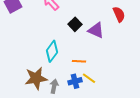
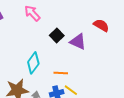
red semicircle: (119, 14) -> (101, 25), turned -35

